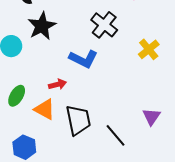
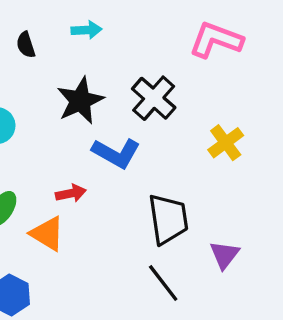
black star: (42, 26) -> (80, 101), moved
black trapezoid: (78, 120) -> (168, 219), moved

